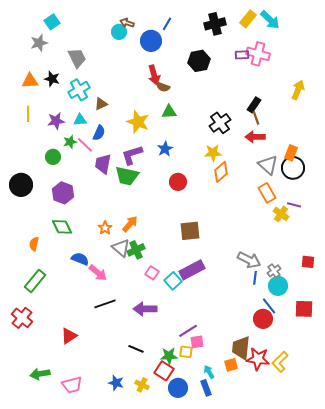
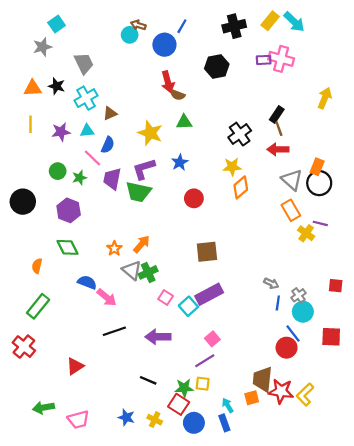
green star: (70, 142) -> (79, 178), moved
gray arrow: (249, 260) -> (271, 283), size x0.6
pink square: (197, 342) -> (212, 339), moved, turned -32

